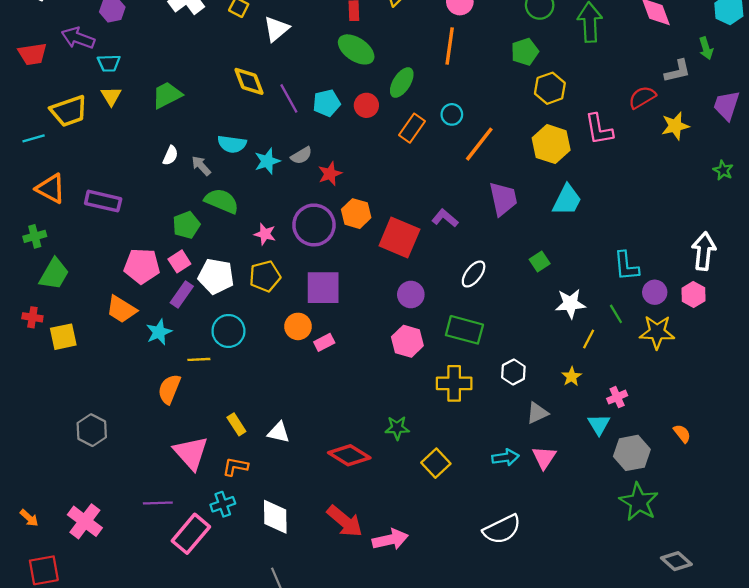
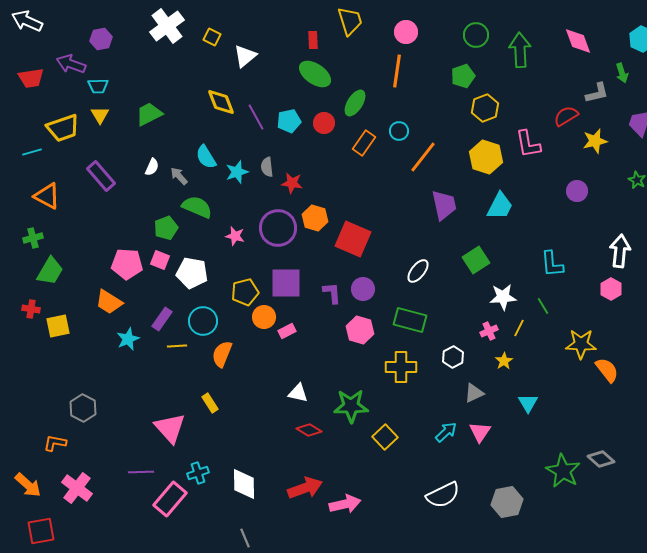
cyan semicircle: (232, 144) -> (206, 157), turned 50
gray semicircle: (301, 155) -> (267, 167), turned 114
red star: (330, 174) -> (292, 183), turned 30
purple rectangle: (103, 201) -> (101, 176), moved, turned 36
purple L-shape: (445, 218) -> (332, 293), moved, turned 45
pink square: (179, 261) -> (160, 260), turned -36
green square: (540, 261) -> (476, 260), size x1.5
yellow pentagon: (265, 276) -> (245, 292), moved
purple circle: (655, 292) -> (577, 191), moved
purple rectangle: (182, 295) -> (162, 319), moved
cyan star: (159, 332) -> (128, 339), moved
yellow star: (657, 332) -> (581, 344), moved
orange semicircle: (169, 389) -> (222, 354), moved
pink cross: (617, 397) -> (489, 331), moved
green star: (397, 428) -> (351, 406), size x1.6
white triangle: (279, 432) -> (298, 393), moved
orange semicircle: (682, 434) -> (607, 370), moved, size x1.5
gray hexagon: (632, 453) -> (507, 502), moved
red diamond: (349, 455) -> (309, 430), size x0.7
cyan arrow: (505, 457) -> (446, 432), turned -35
orange L-shape: (235, 467) -> (55, 443), moved
orange arrow: (29, 518) -> (28, 485), size x1.6
red arrow: (345, 521) -> (305, 488), turned -60
gray diamond: (676, 561) -> (601, 459), moved

